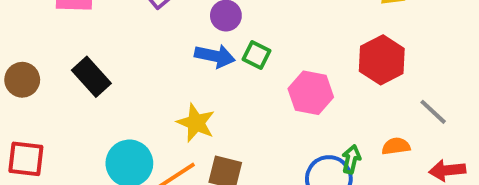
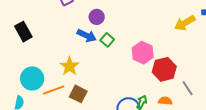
red hexagon: (382, 60) -> (164, 69), moved
pink hexagon: (311, 93) -> (143, 53), moved

